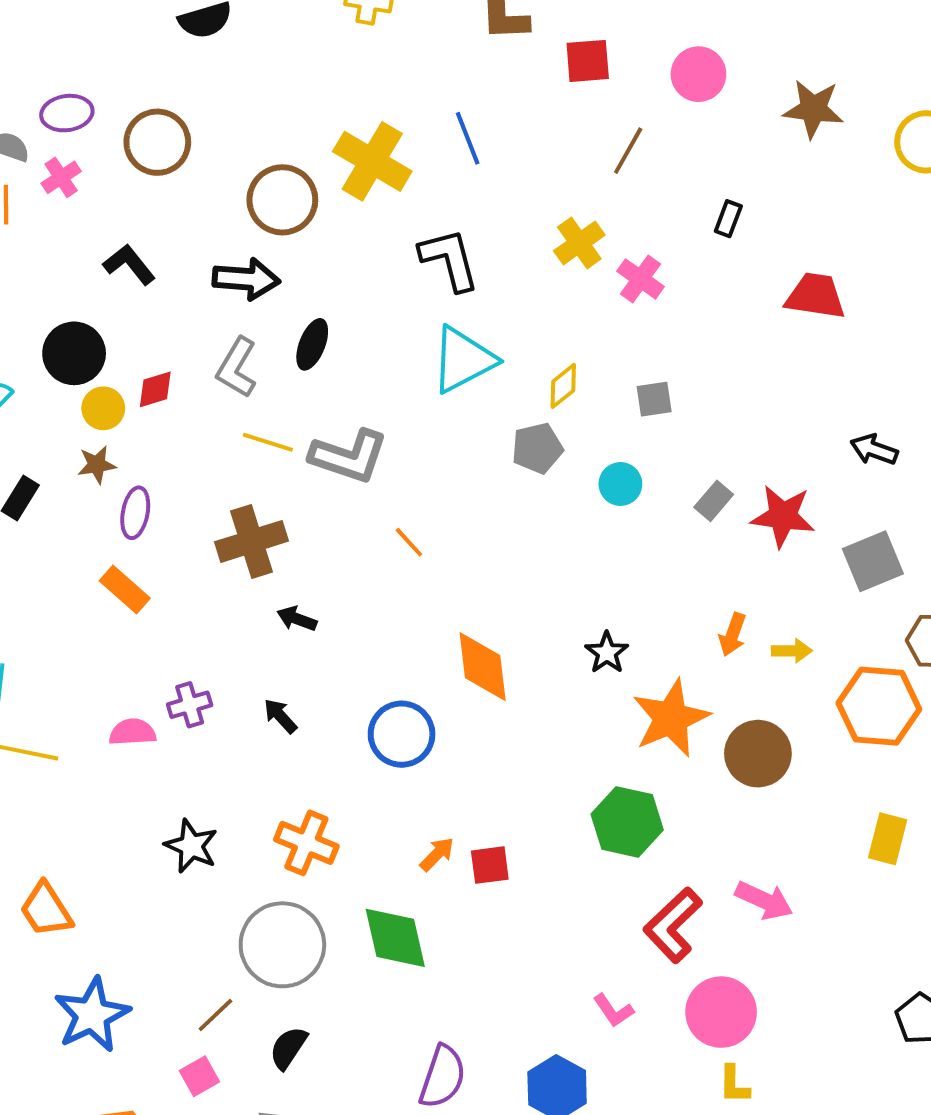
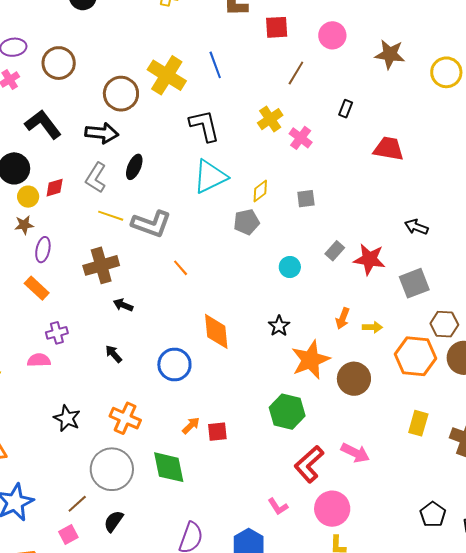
black L-shape: (129, 264) -> (43, 124), size x1.4
cyan circle: (620, 484) -> (290, 267), moved
purple cross: (190, 705) -> (57, 333), moved

